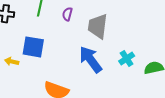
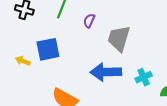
blue square: (33, 47) -> (48, 49), turned -30
blue arrow: (91, 59) -> (106, 72), turned -64

